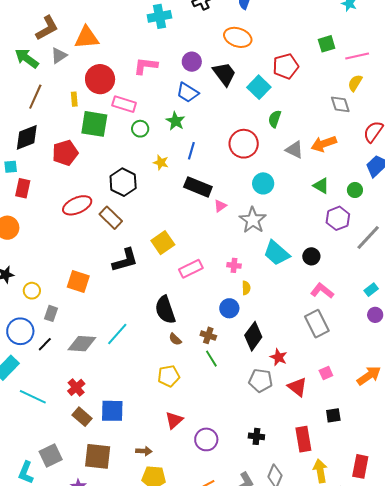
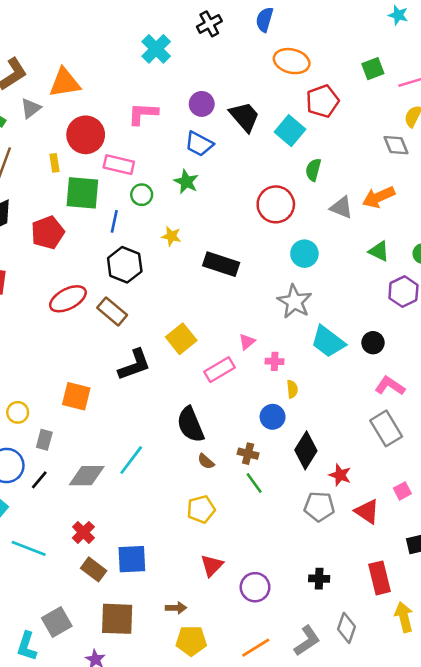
cyan cross: (159, 16) -> (156, 49), turned -30
orange ellipse: (238, 37) -> (292, 61), moved
blue line: (191, 151) -> (114, 221), moved
pink triangle: (220, 206) -> (247, 342), moved

